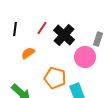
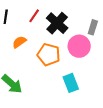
orange pentagon: (55, 78) -> (49, 55), moved

